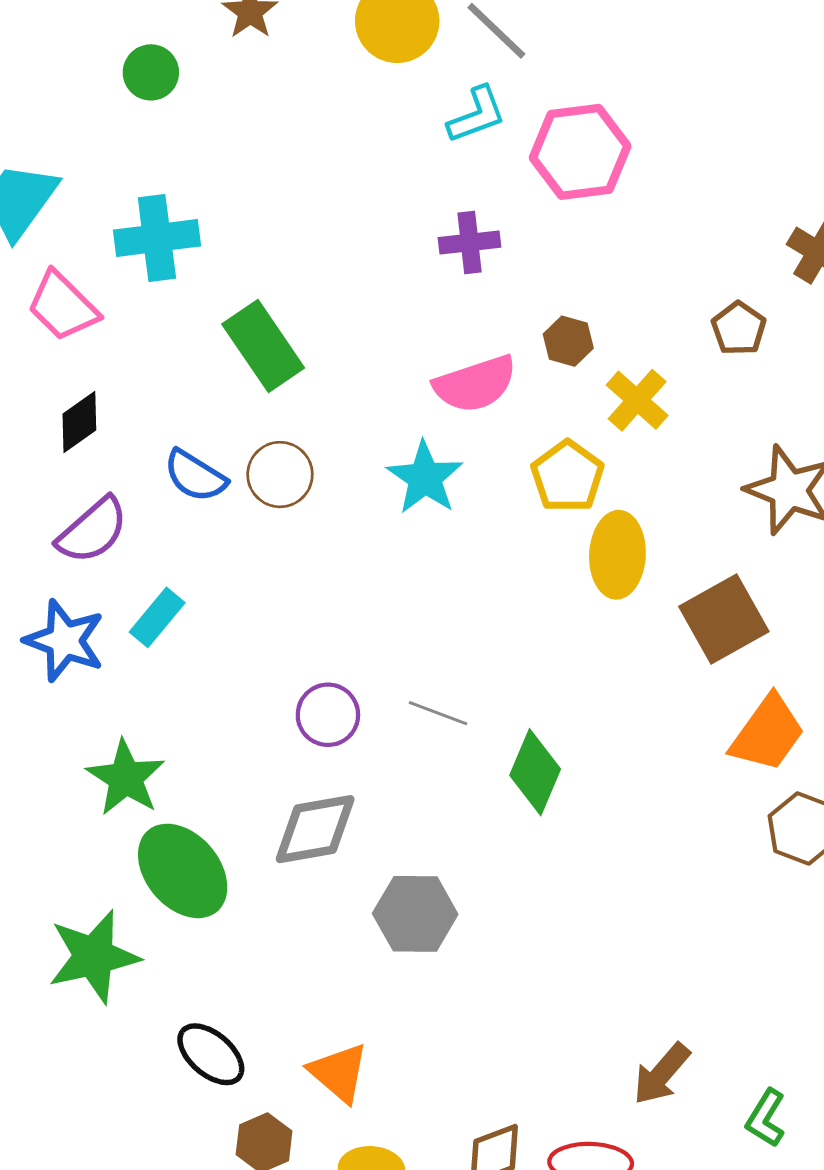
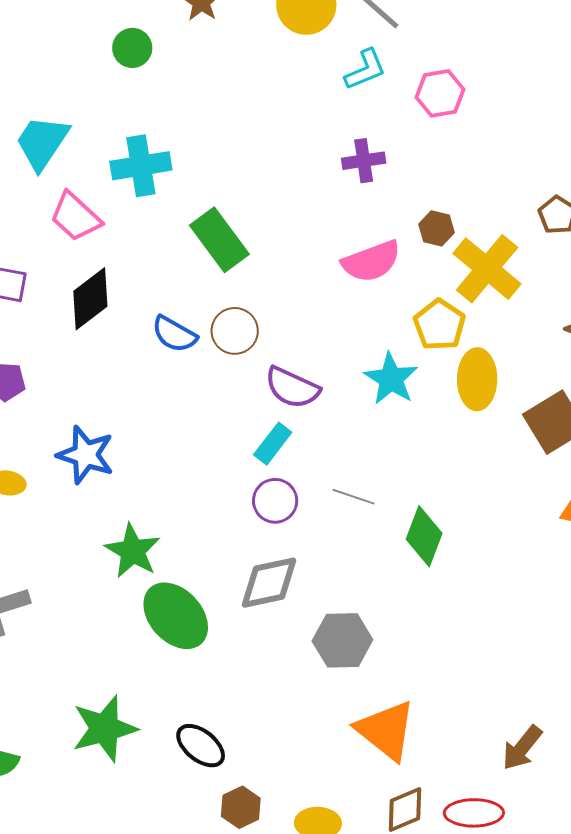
pink hexagon: (580, 152) -> (440, 93), size x0.7
yellow cross: (637, 400) -> (487, 269), size x1.5
black diamond: (79, 422) -> (90, 299), size x1.4
cyan star: (425, 478) -> (391, 379), moved
purple semicircle: (92, 531) -> (292, 388), moved, turned 68
cyan rectangle: (157, 617) -> (273, 444), moved
green star: (94, 957) -> (104, 729), moved
orange triangle: (339, 1073) -> (386, 730), moved, size x1.4

